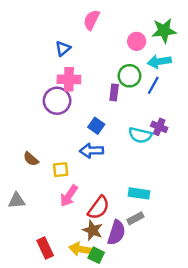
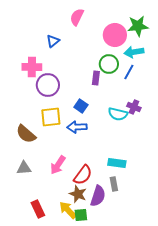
pink circle: (137, 41) -> (115, 35), size x1.5
pink cross: (69, 79) -> (32, 67), moved
brown semicircle: (31, 159) -> (26, 134), size x1.5
yellow square: (61, 170) -> (51, 117), moved, size x1.5
gray triangle: (17, 201) -> (24, 168), moved
gray rectangle: (135, 218) -> (114, 184), turned -72
yellow arrow: (81, 249) -> (68, 210), turned 36
green square: (96, 255) -> (81, 215), turned -32

